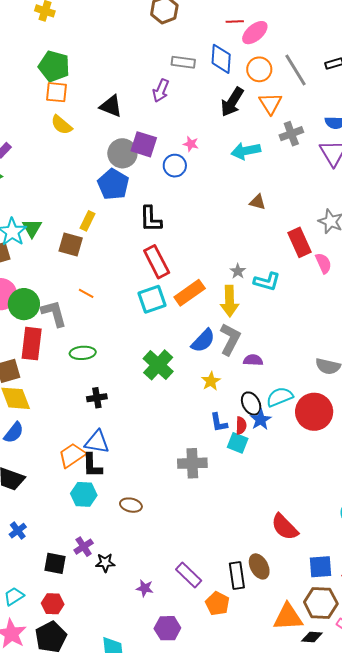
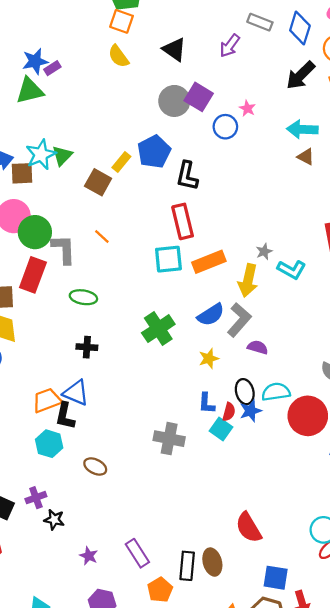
blue pentagon: (113, 184) -> (154, 152), moved
brown triangle: (258, 202) -> (306, 157), moved

